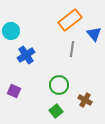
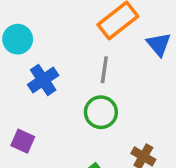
gray line: (72, 49) -> (104, 70), moved
green circle: (59, 85) -> (101, 112), moved

